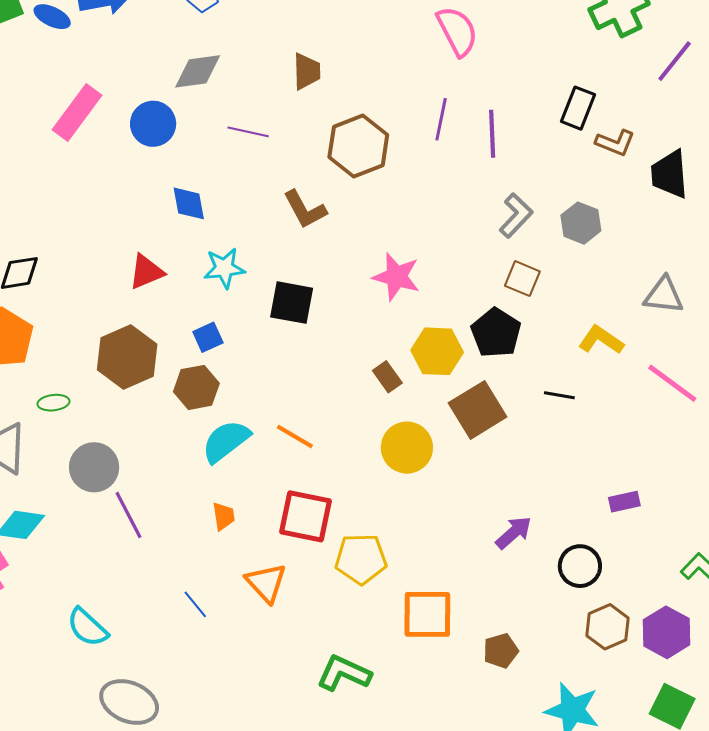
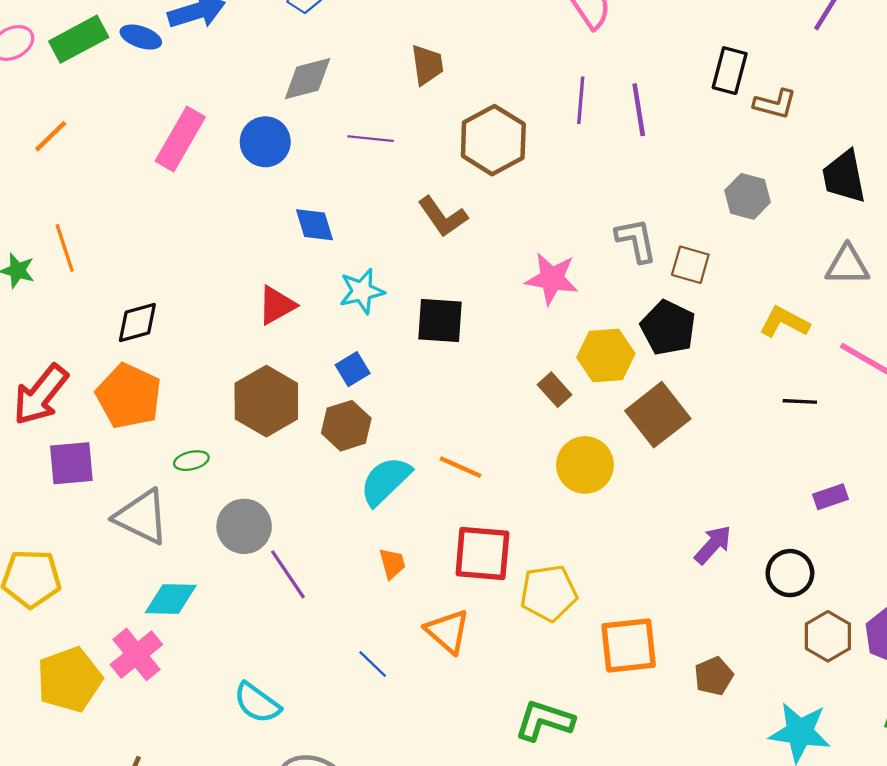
black trapezoid: (670, 174) -> (844, 177), moved
gray L-shape: (516, 216) -> (636, 240), moved, turned -48
black line: (559, 395) -> (800, 401), moved

